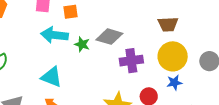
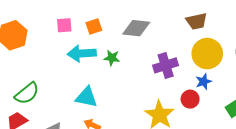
gray diamond: (109, 37) -> (136, 28), moved
blue star: (174, 83) -> (204, 81), moved

